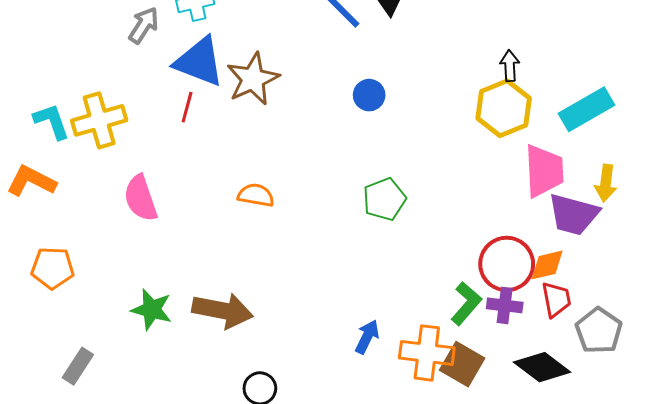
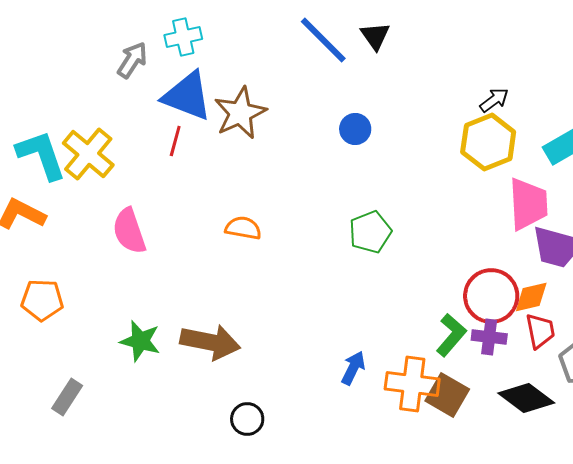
black arrow: (510, 66) -> (494, 100), turned 56
yellow cross: (99, 120) -> (88, 154), turned -34
cyan L-shape: (52, 121) -> (41, 155), size x1.4

